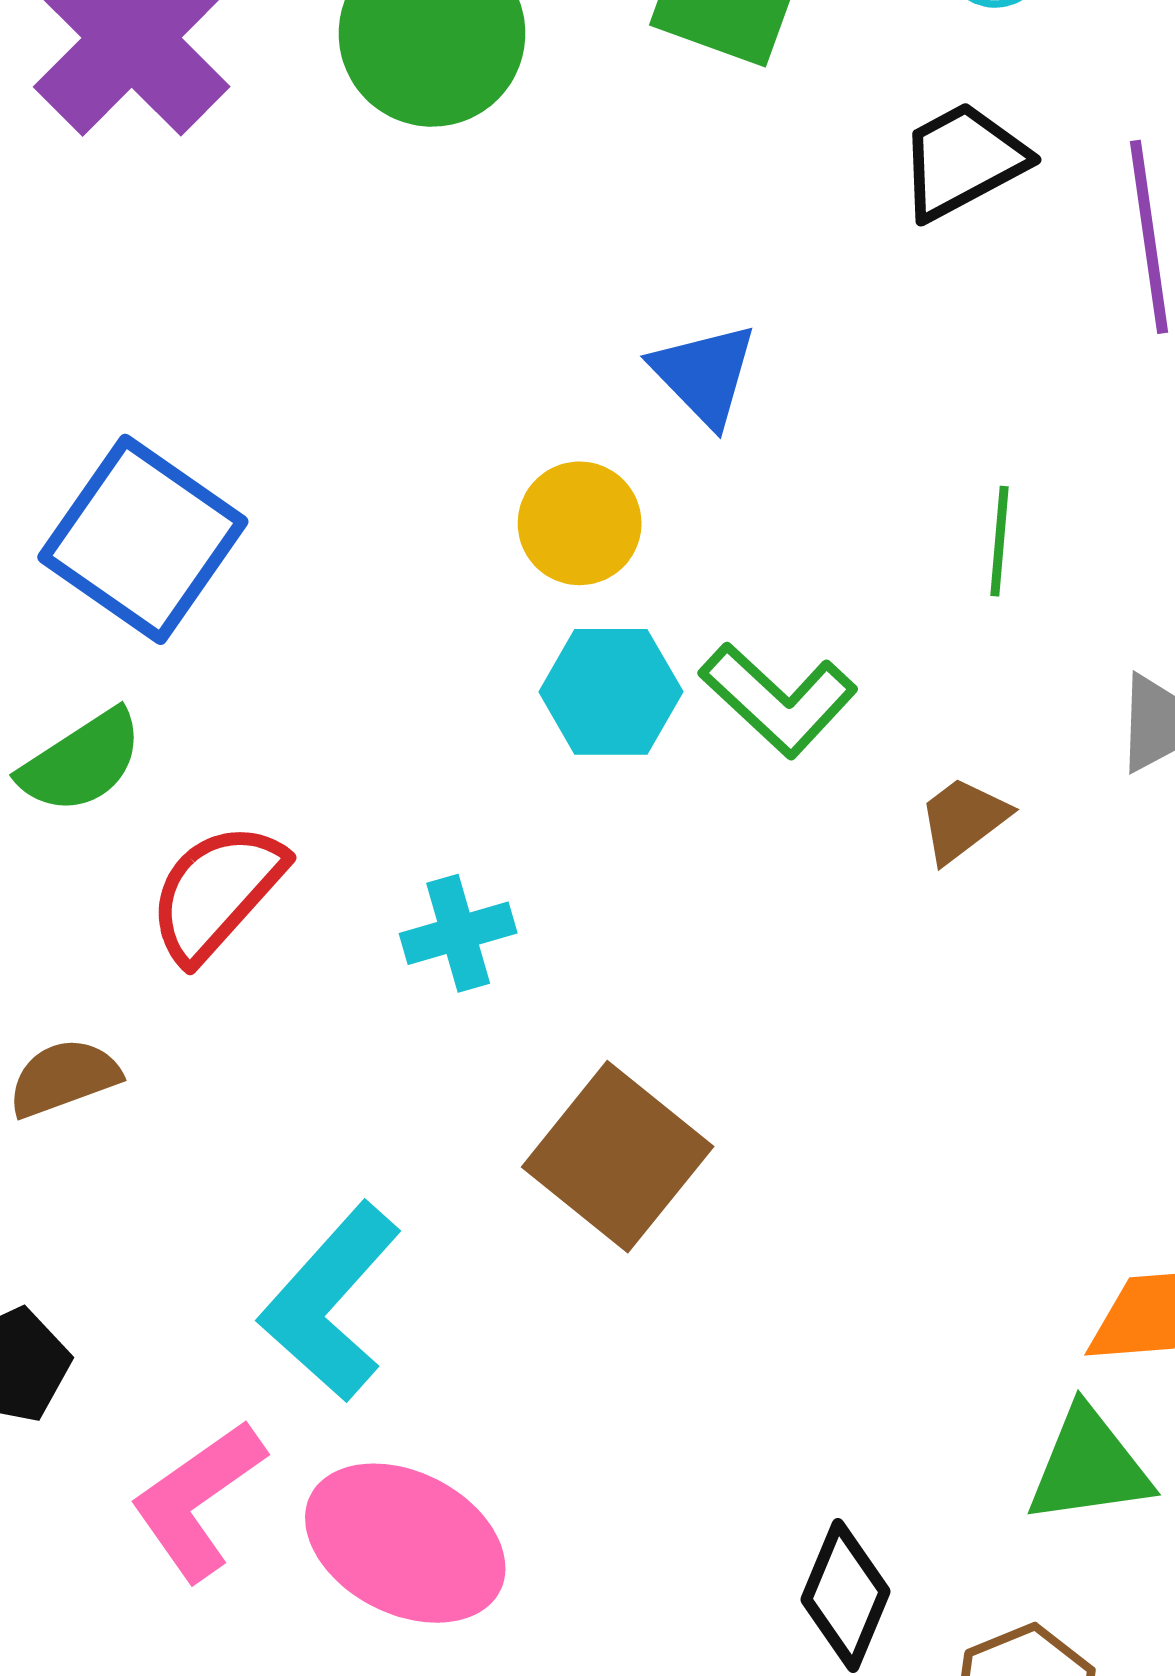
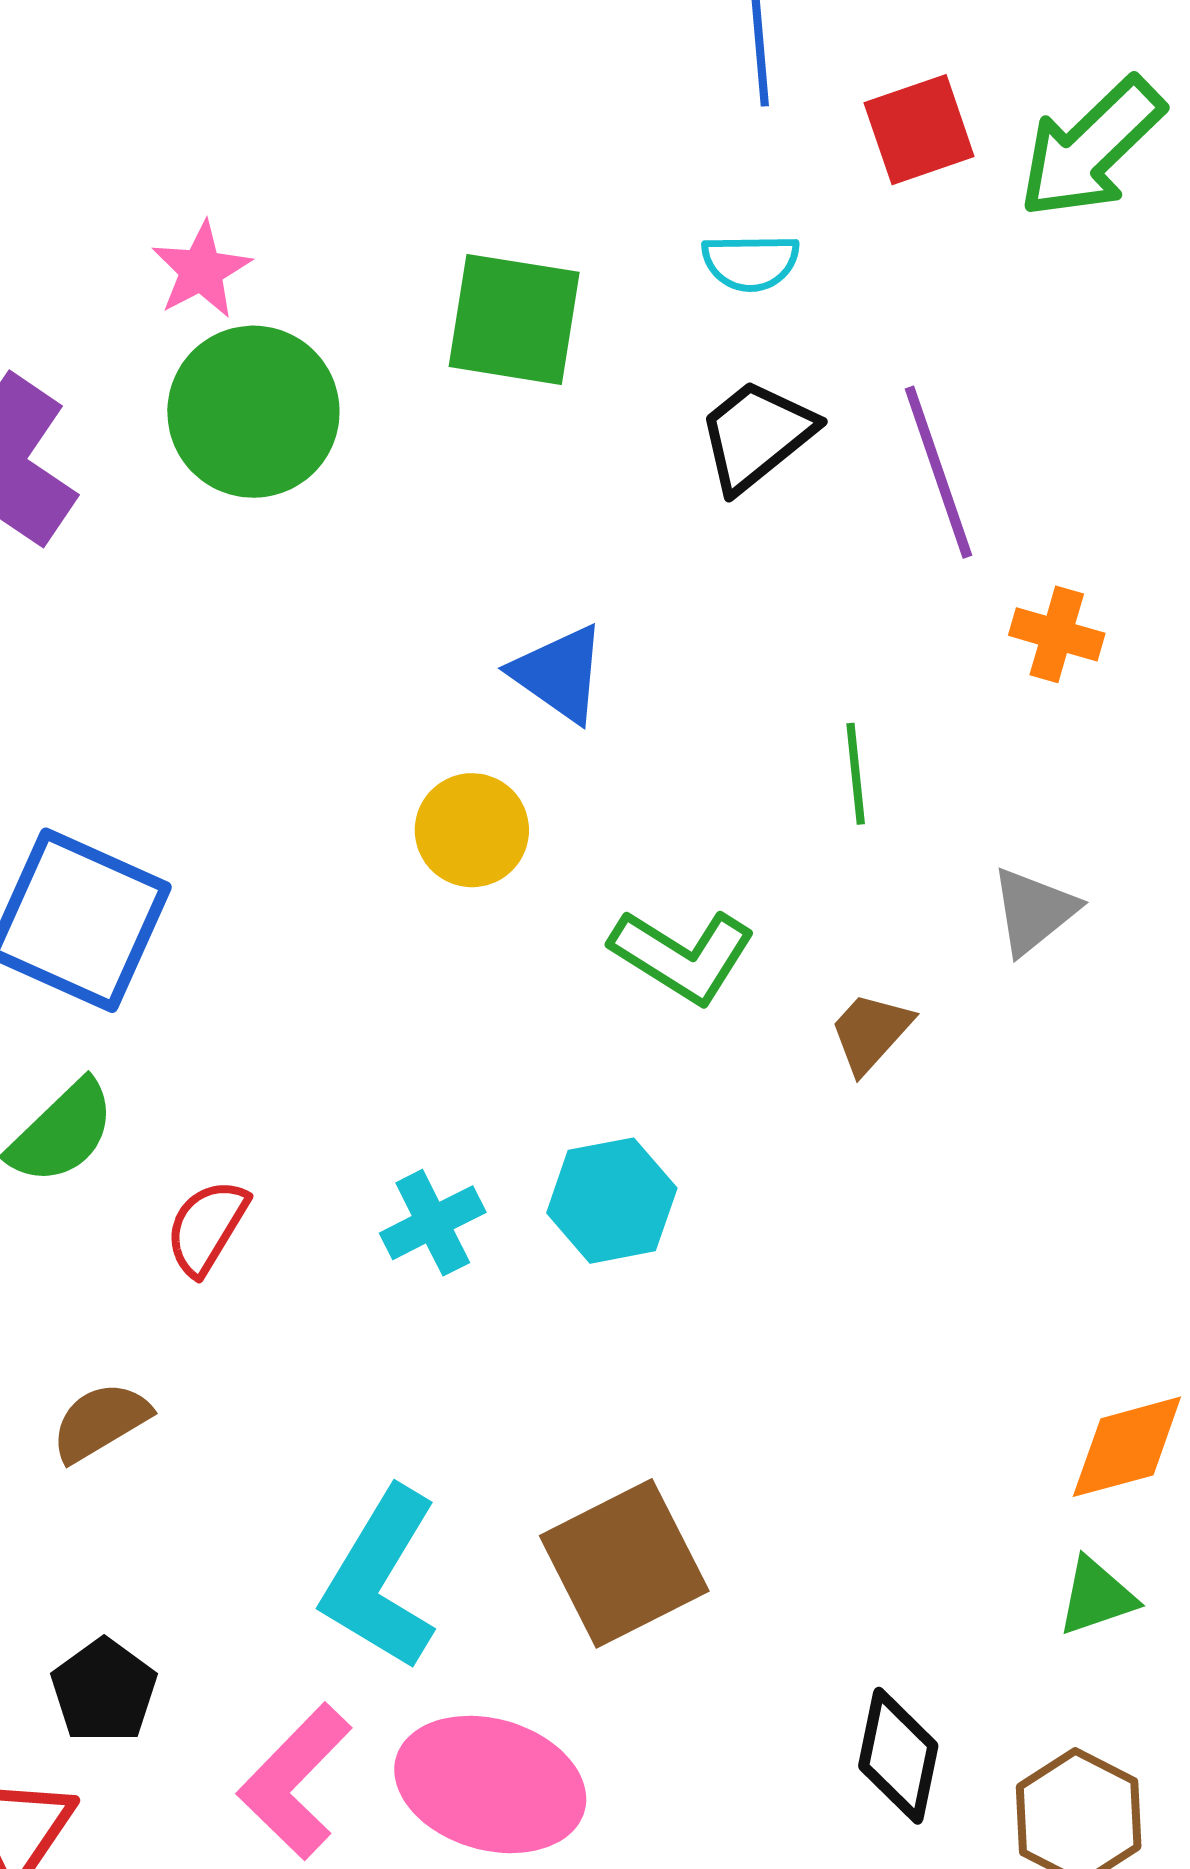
cyan hexagon: (611, 692) -> (612, 1201), moved
red semicircle: (217, 892) -> (207, 1227), size x0.7
brown square: (618, 1157) -> (624, 1563), moved, turned 35
green triangle: (1089, 1466) -> (1096, 1597), size x0.7

